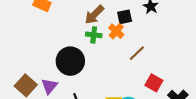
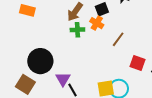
black circle: (70, 61) -> (40, 61), moved
purple triangle: (49, 86) -> (63, 79), moved

